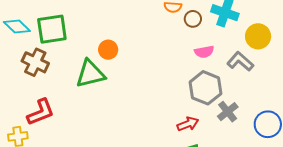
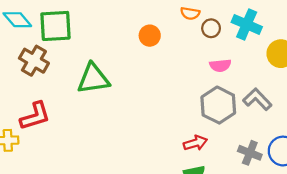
orange circle: (108, 50) -> (150, 36), moved
gray L-shape: (240, 61) -> (257, 99), moved
gray cross: (228, 112) -> (250, 153), moved, turned -35

